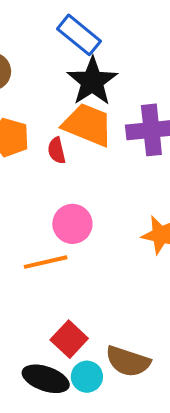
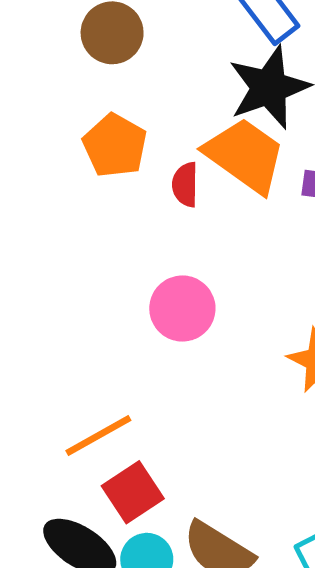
orange line: (46, 262) -> (98, 436), moved, turned -30

